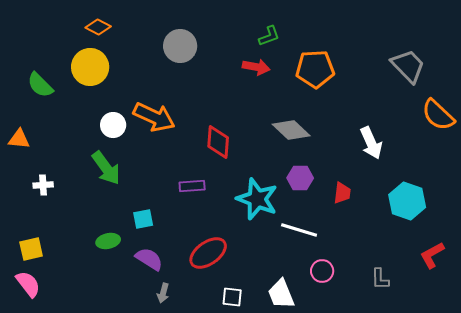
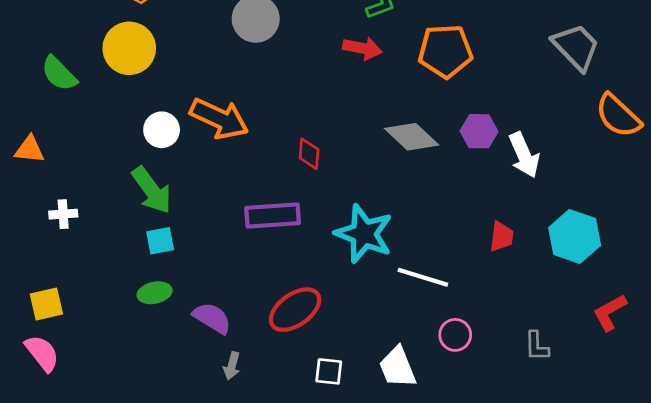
red diamond: (218, 142) -> (309, 154), size x0.7
purple hexagon: (300, 178) -> (479, 131), moved
purple rectangle: (192, 186) -> (273, 215), size x1.5
red trapezoid: (342, 193) -> (502, 237), moved
cyan square: (143, 219) -> (160, 241), moved

